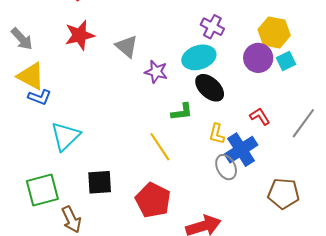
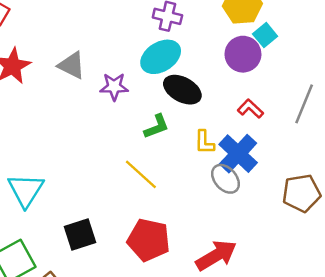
purple circle: (258, 58) -> (243, 54), moved

